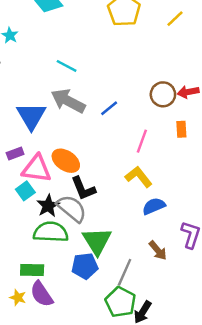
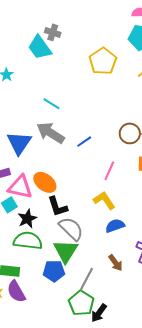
gray semicircle: (72, 208) -> (71, 229), moved

